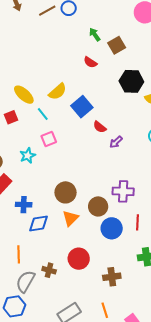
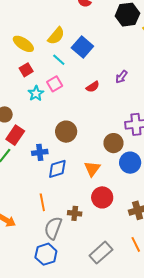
cyan line: (43, 114) -> (59, 60), moved
red square: (11, 117) -> (26, 70), moved
red semicircle: (100, 127) -> (93, 87), moved, turned -64
cyan star: (28, 156) -> (36, 93), moved
brown circle: (65, 192) -> (66, 132), moved
orange triangle: (70, 218) -> (92, 169), moved

